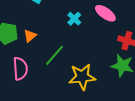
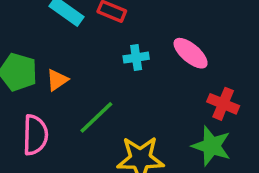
cyan cross: (74, 19) -> (136, 58), turned 32

